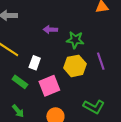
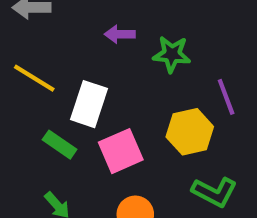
white rectangle: (35, 63) -> (89, 104), size x1.5
yellow hexagon: (75, 66) -> (190, 132), moved

